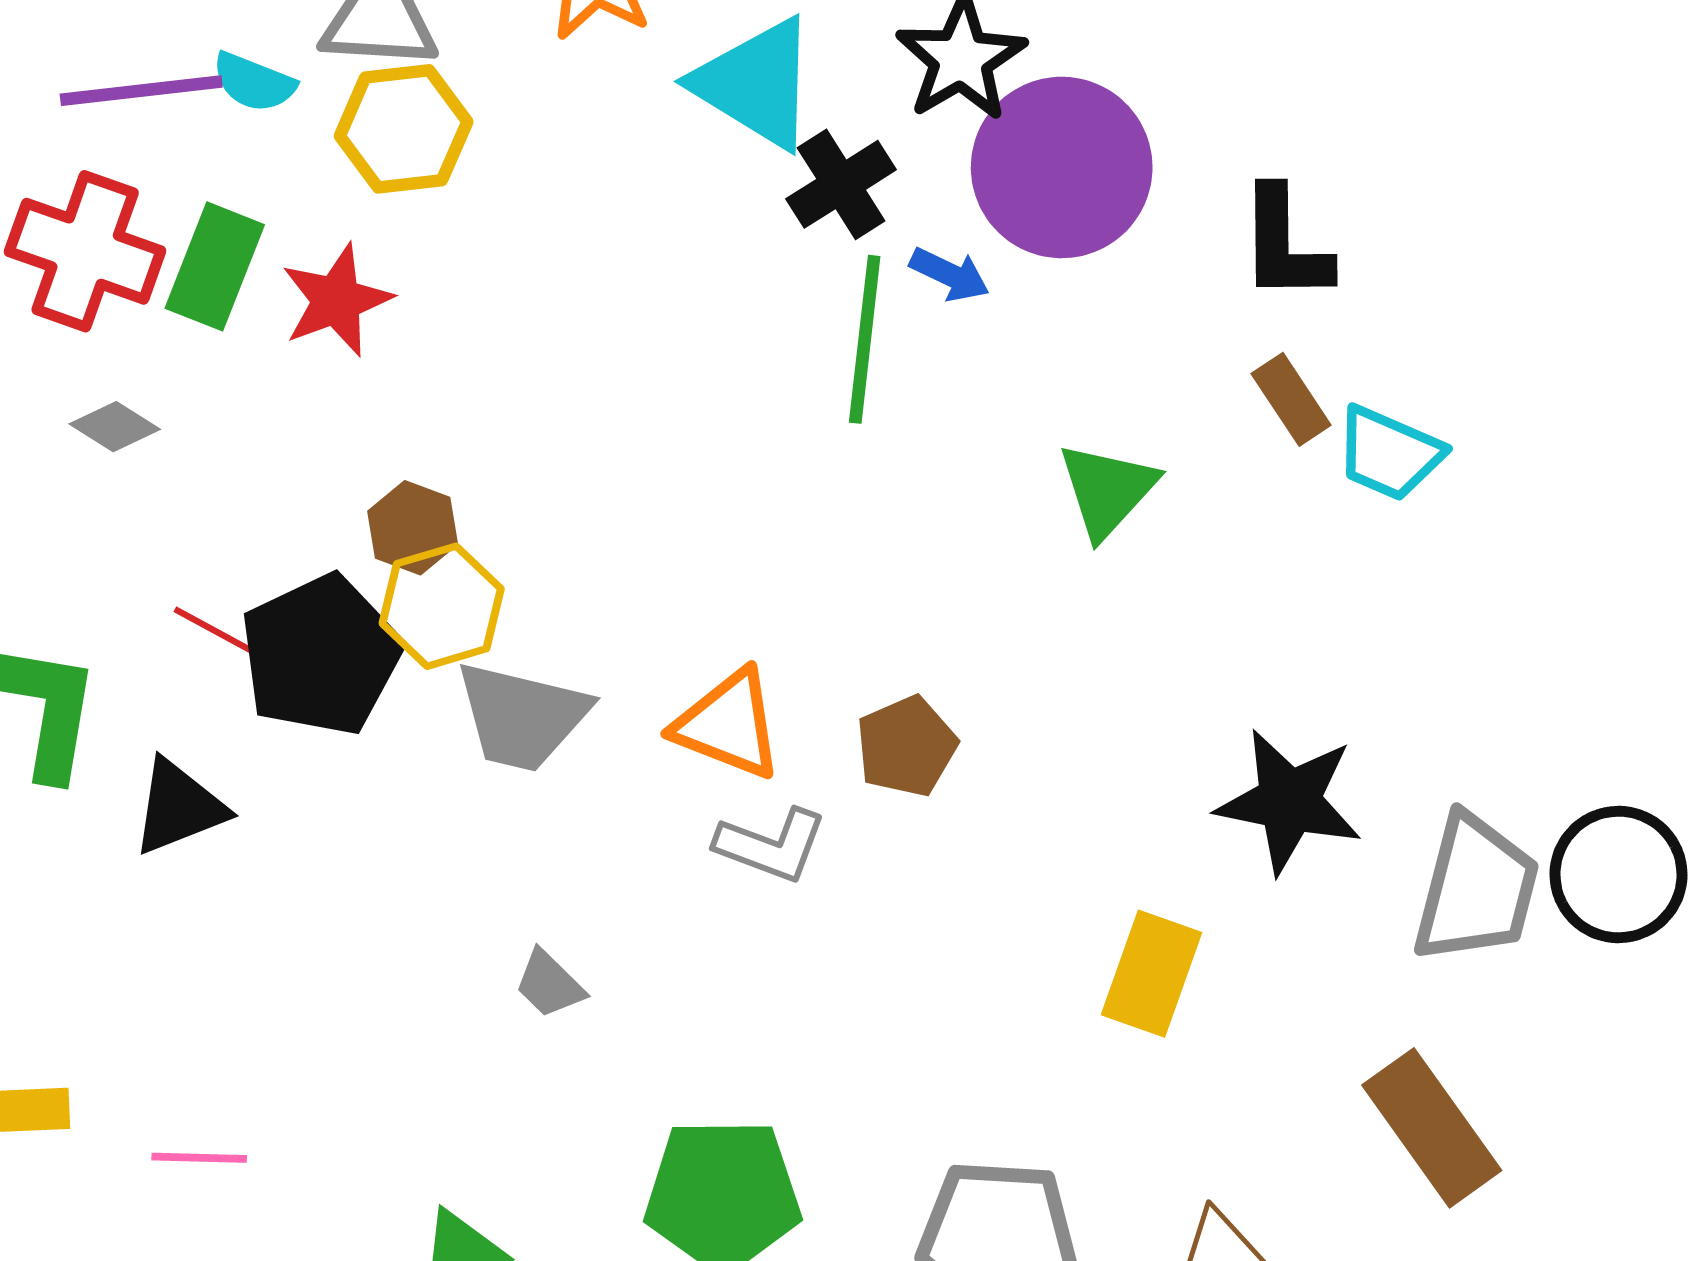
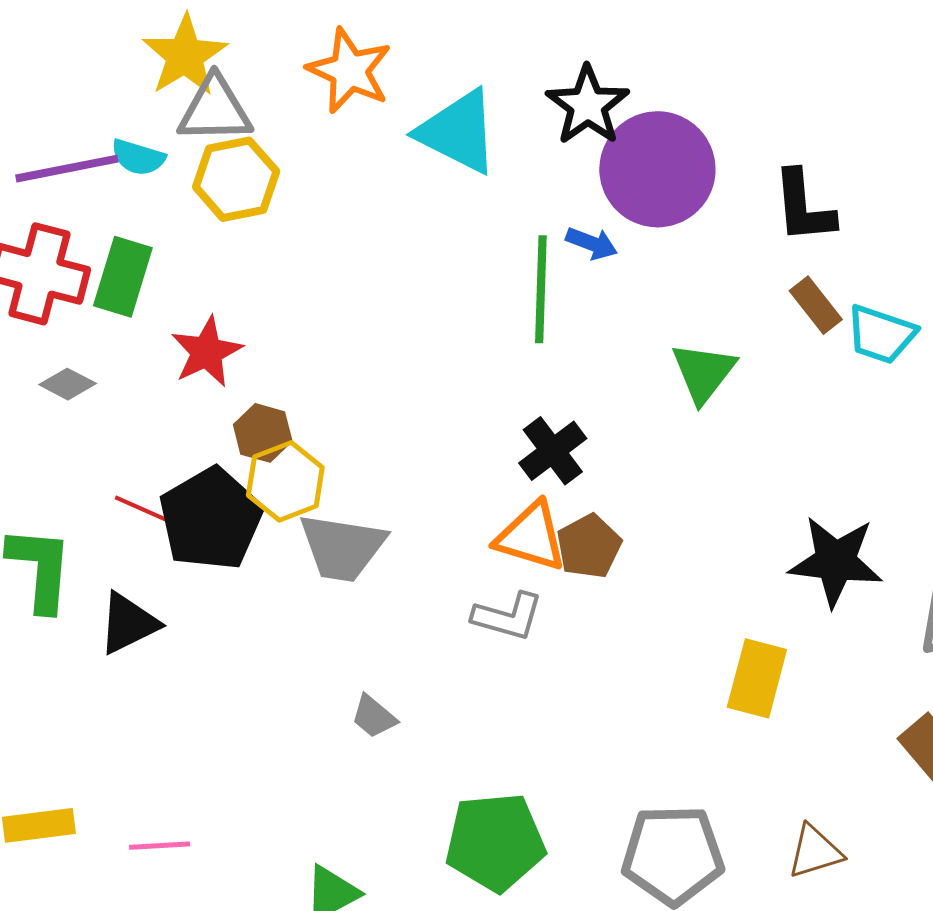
black cross: (841, 184) -> (553, 451), moved
red star: (336, 300) -> (207, 352), moved
orange triangle: (728, 724) -> (531, 537), moved

